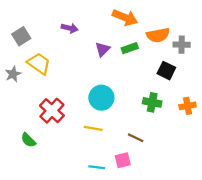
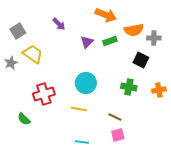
purple arrow: (70, 28) -> (59, 24), turned 32
red cross: (52, 111) -> (44, 94), turned 30
pink square: (123, 160) -> (118, 135), moved

